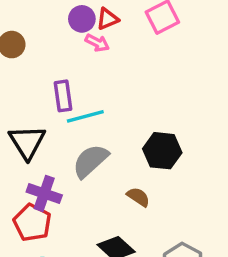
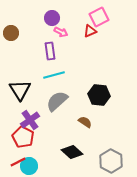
red triangle: (108, 19) -> (90, 31), moved
purple rectangle: (63, 96) -> (50, 51), moved
purple cross: (44, 193) -> (30, 120), turned 36

